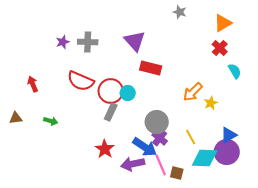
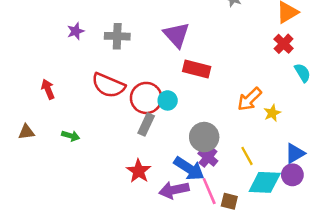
purple star: (63, 42) -> (76, 31), moved
purple circle: (227, 152) -> (292, 175), size x0.7

